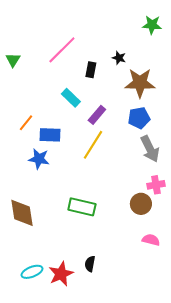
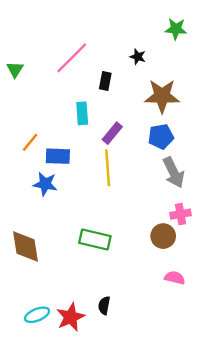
black star: (119, 58) -> (138, 57), moved
cyan rectangle: (71, 98) -> (82, 113), turned 42
yellow line: (93, 145) -> (108, 168), turned -36

